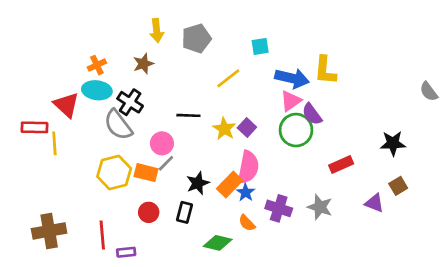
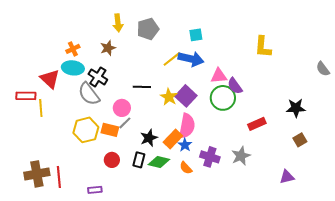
yellow L-shape: (325, 70) -> (263, 47), moved
blue arrow: (292, 78) -> (191, 59), moved
pink triangle: (291, 101) -> (219, 76), turned 30
purple square: (247, 127) -> (186, 96), size x1.5
purple triangle: (374, 203) -> (287, 177), moved, turned -35
gray star: (320, 207) -> (241, 156), turned 30
red line: (102, 235) -> (59, 177), moved
green diamond: (218, 243) -> (159, 162), moved

